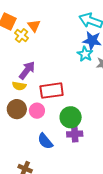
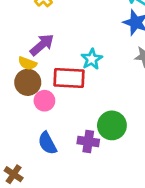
cyan star: (85, 54) -> (92, 59), moved
brown circle: (17, 109) -> (28, 82), moved
green circle: (71, 117) -> (112, 125), moved

